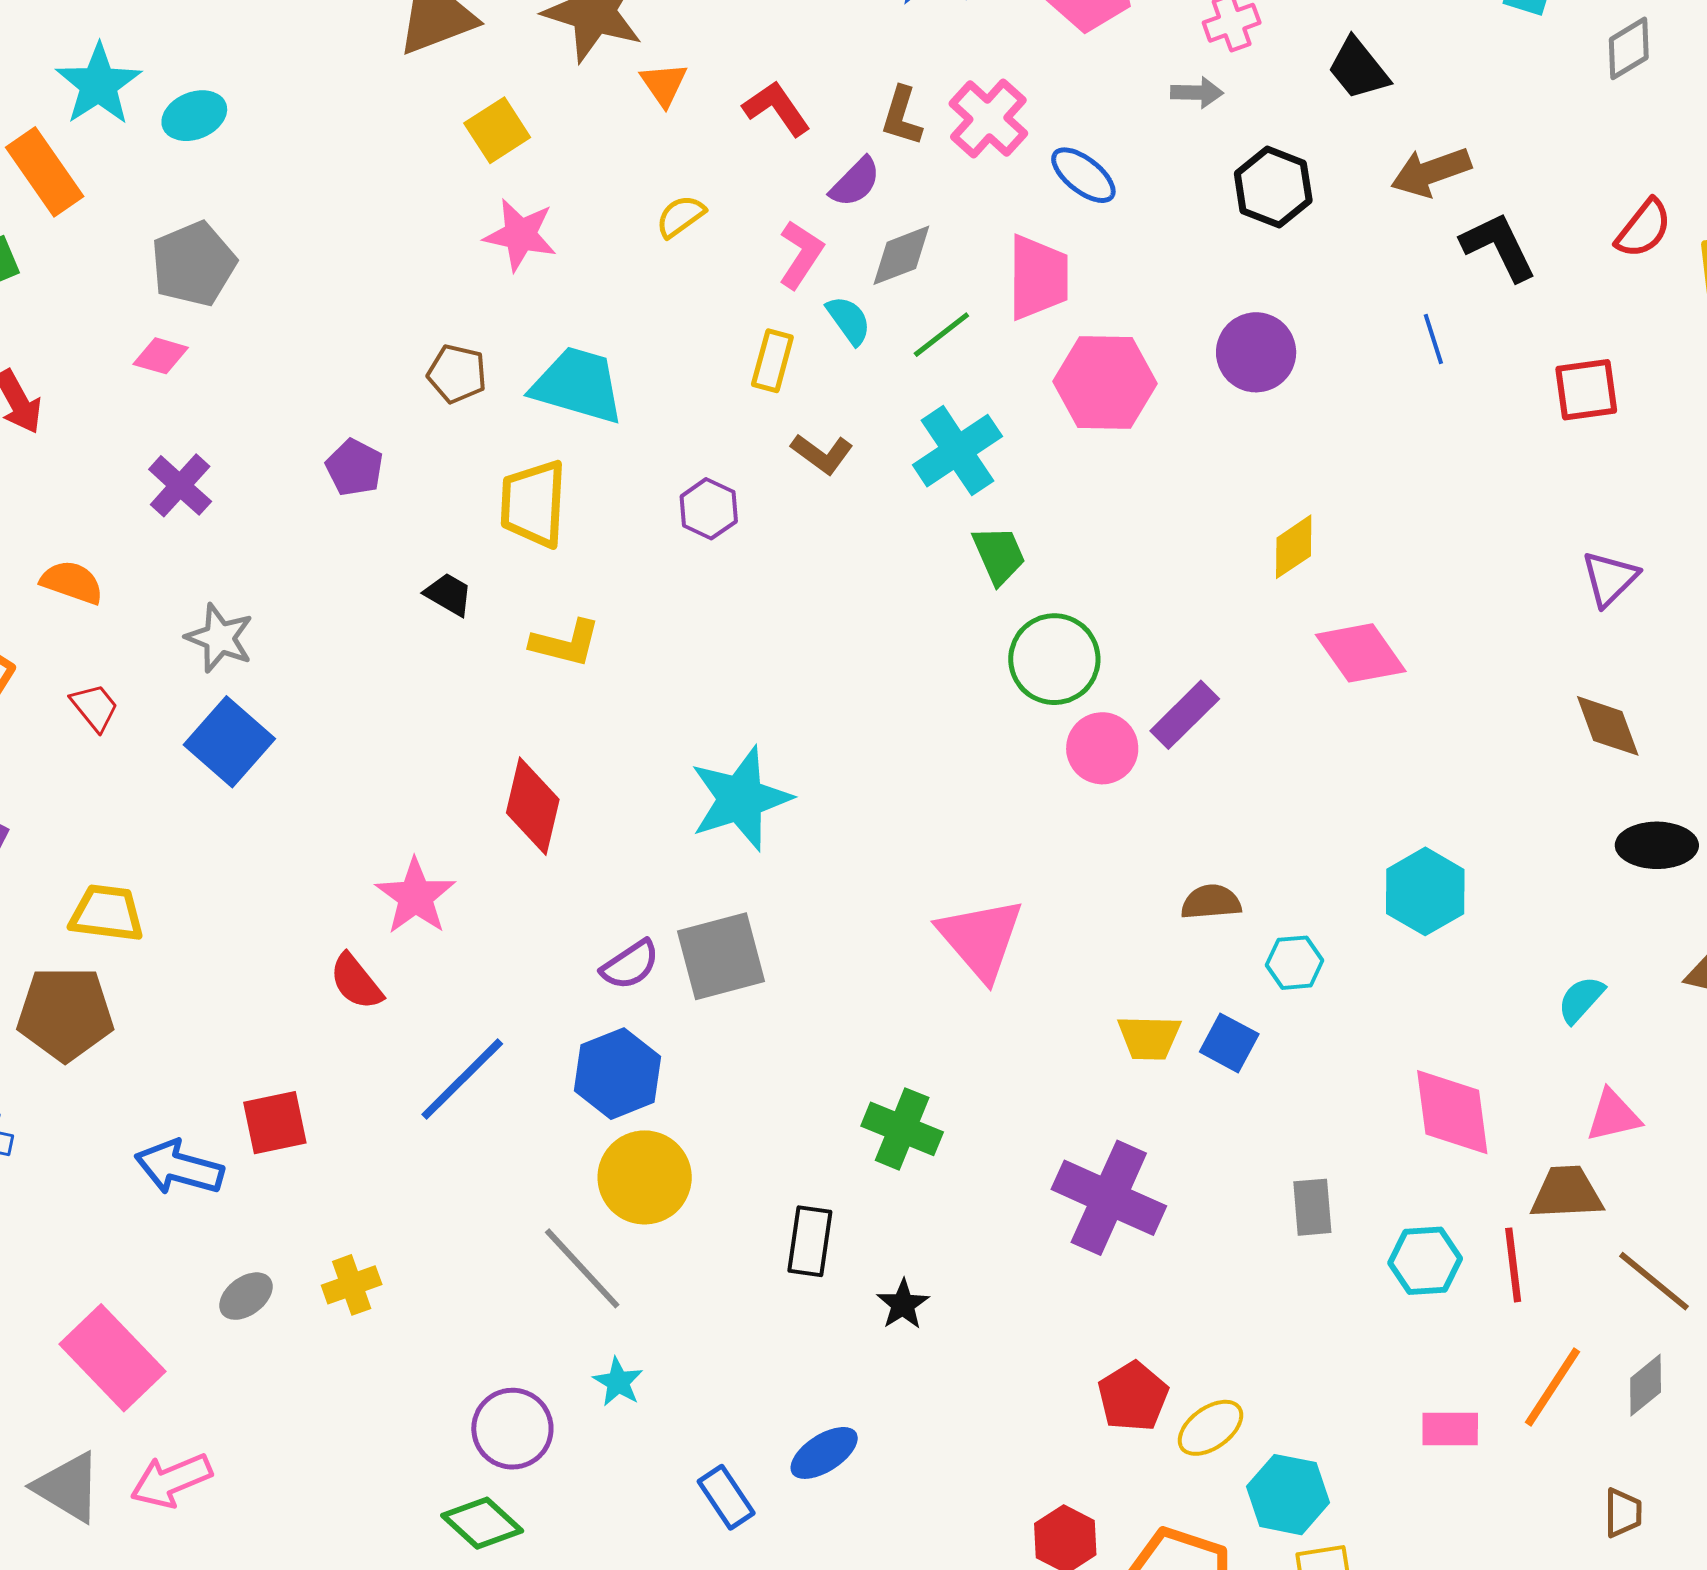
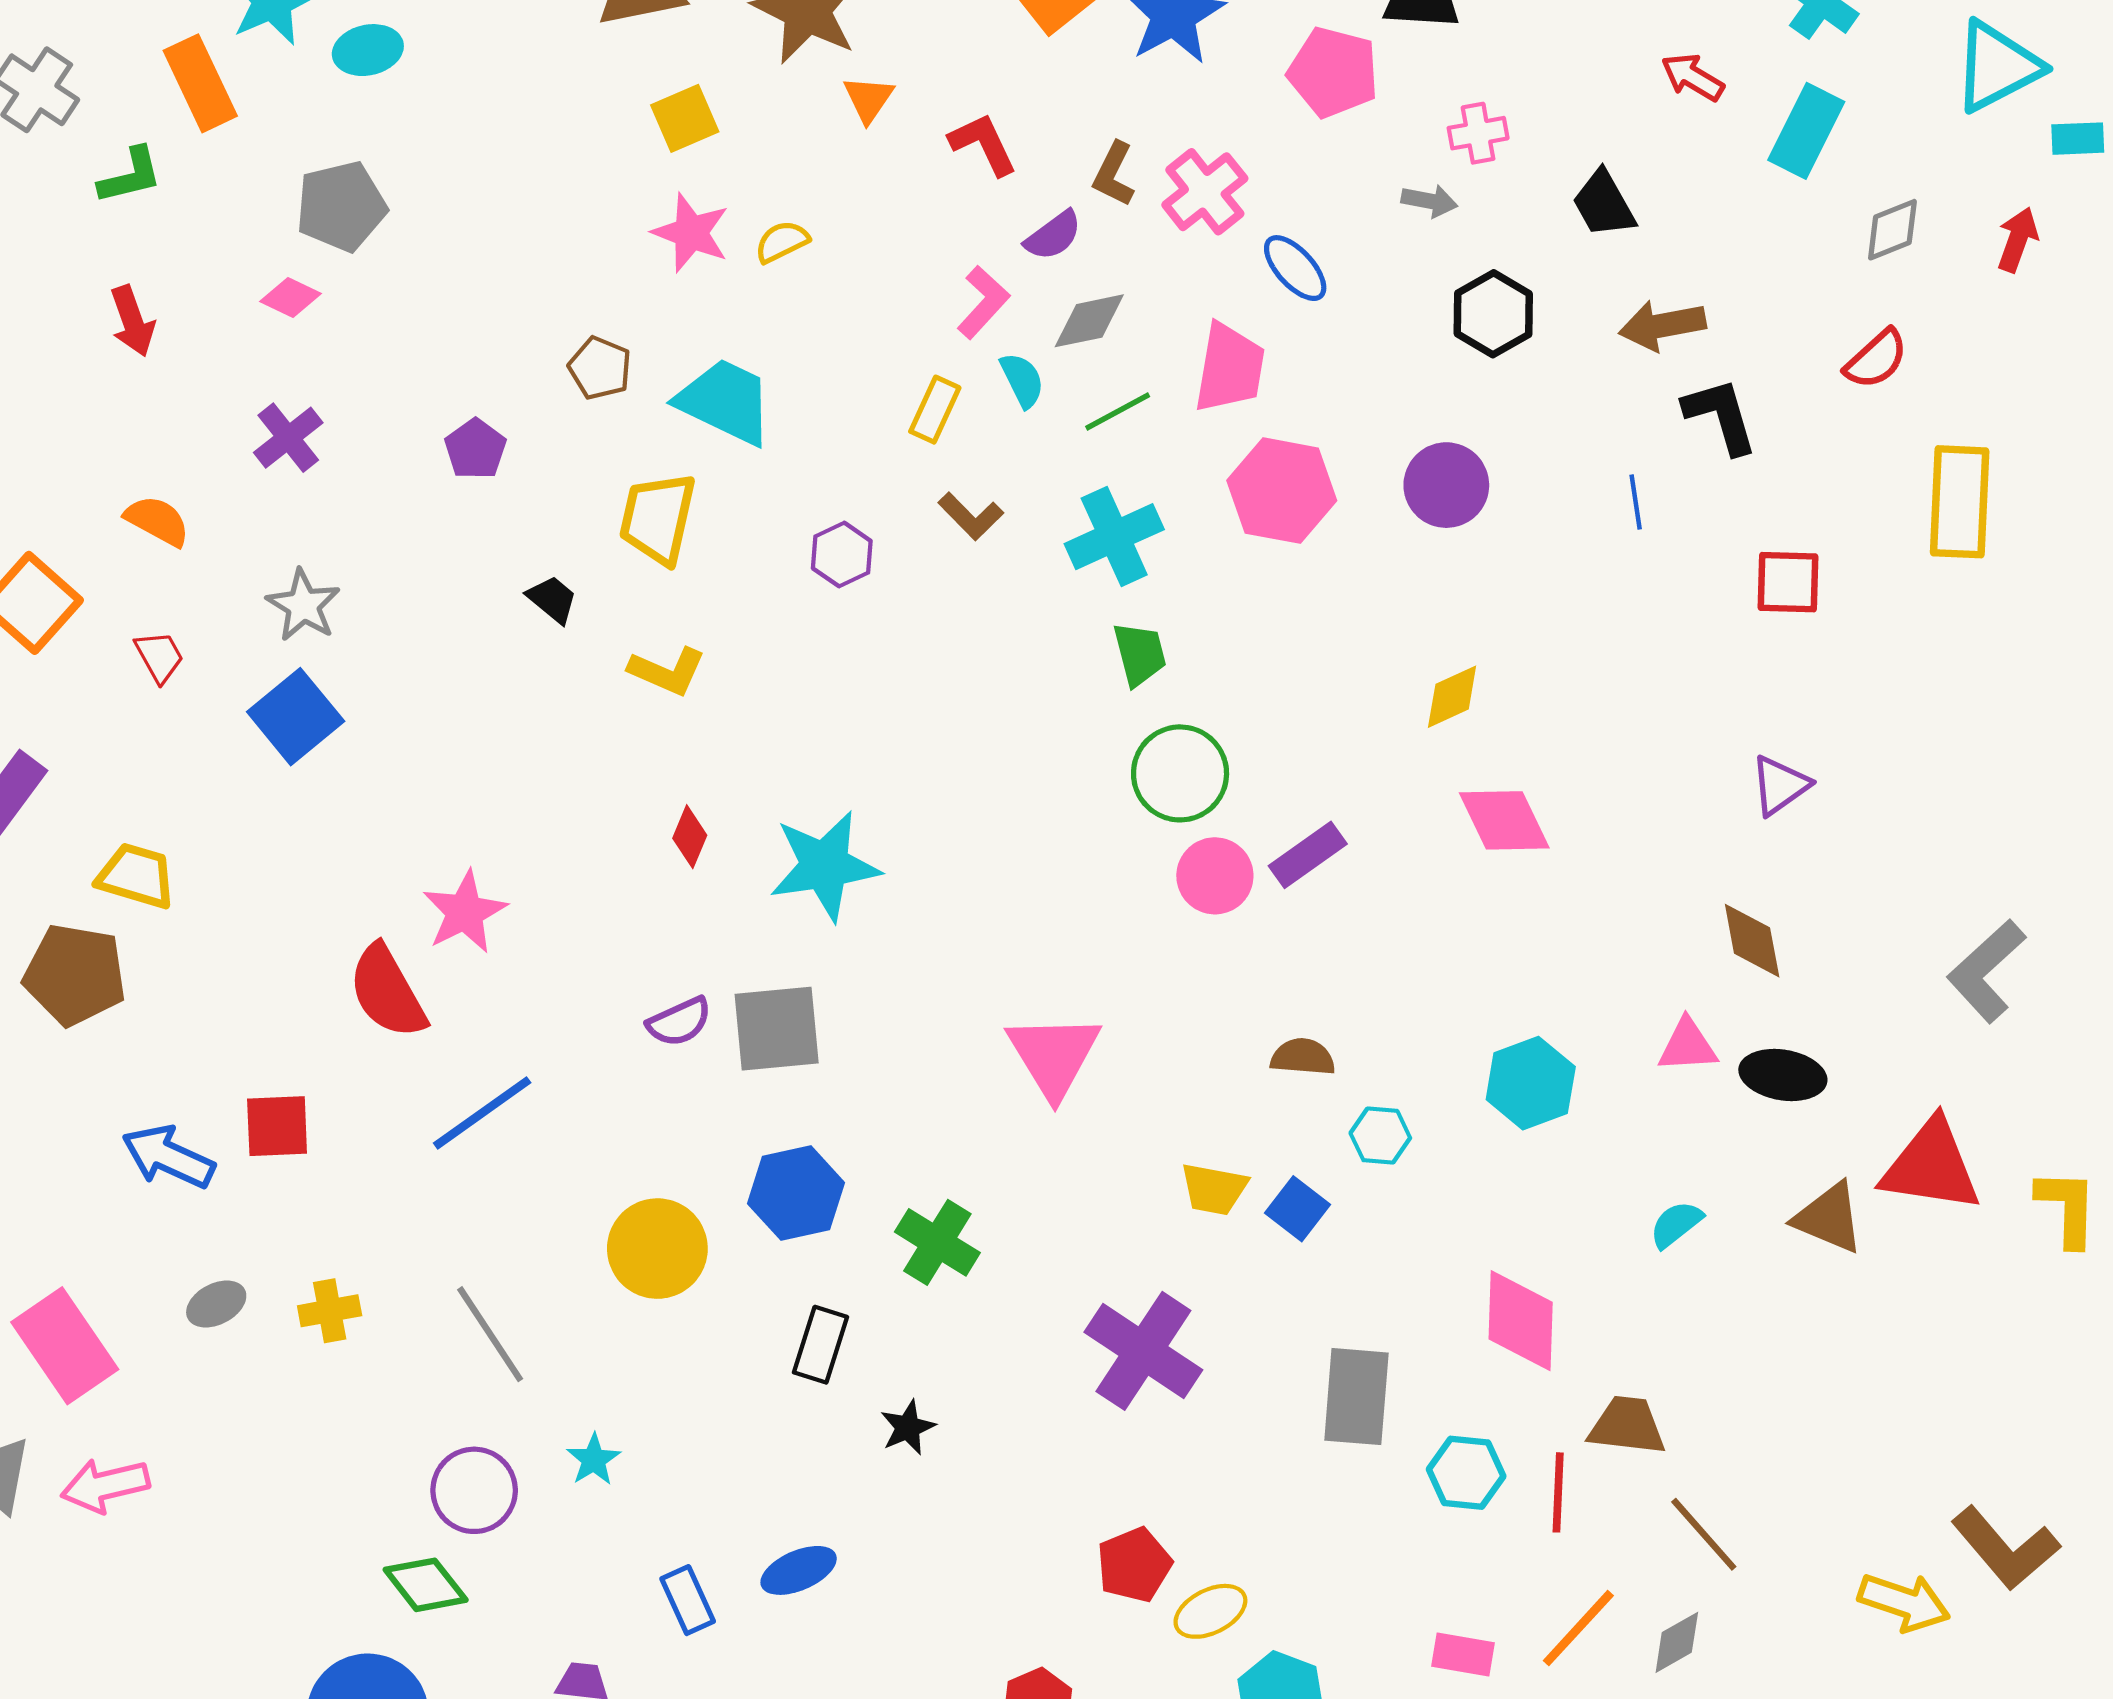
yellow semicircle: (681, 216) -> (782, 242), moved
red semicircle: (1644, 229) -> (1876, 359), moved
red diamond: (533, 806) -> (690, 837), moved, size x0.6
red semicircle: (356, 982) -> (387, 992), size x1.5
blue hexagon: (618, 1074) -> (796, 1193), moved
pink triangle: (1613, 1116) -> (1688, 1046), moved
gray rectangle: (1312, 1207) -> (1356, 1397), size x1.6
gray line: (582, 1268) -> (490, 1334), moved

